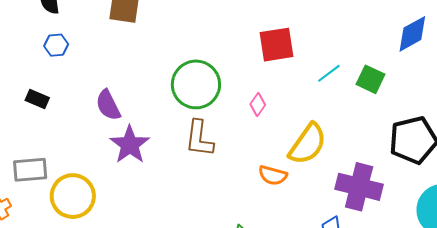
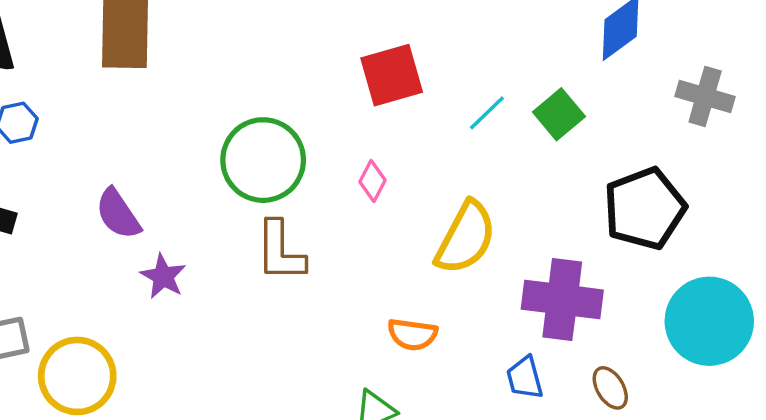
green square: (370, 79) -> (559, 114), turned 32
purple star: (130, 145) -> (163, 276), size x0.7
orange semicircle: (273, 175) -> (412, 334), moved

